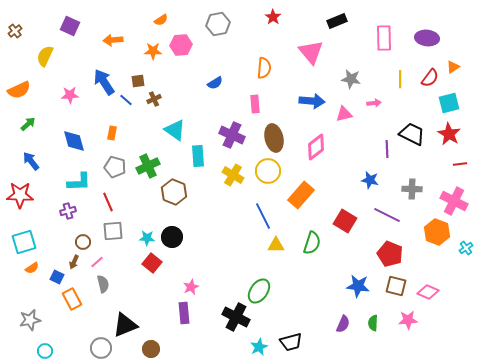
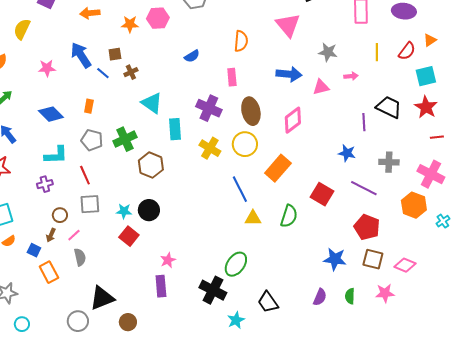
blue diamond: (74, 141) -> (51, 114), turned -30
black trapezoid: (291, 342) -> (268, 302), moved, turned 70

